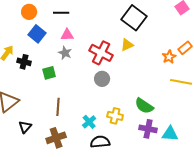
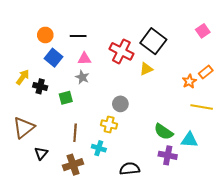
red cross: (101, 53) -> (121, 51), moved
yellow cross: (115, 116) -> (109, 124), moved
cyan cross: (89, 122) -> (99, 148), moved, turned -32
cyan triangle: (170, 134) -> (189, 140), moved
black semicircle: (100, 142) -> (130, 169), moved

